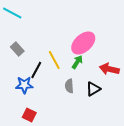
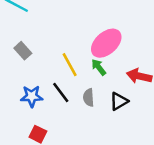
green arrow: (77, 62) -> (99, 67), turned -72
black line: (36, 70) -> (61, 92), moved, turned -66

